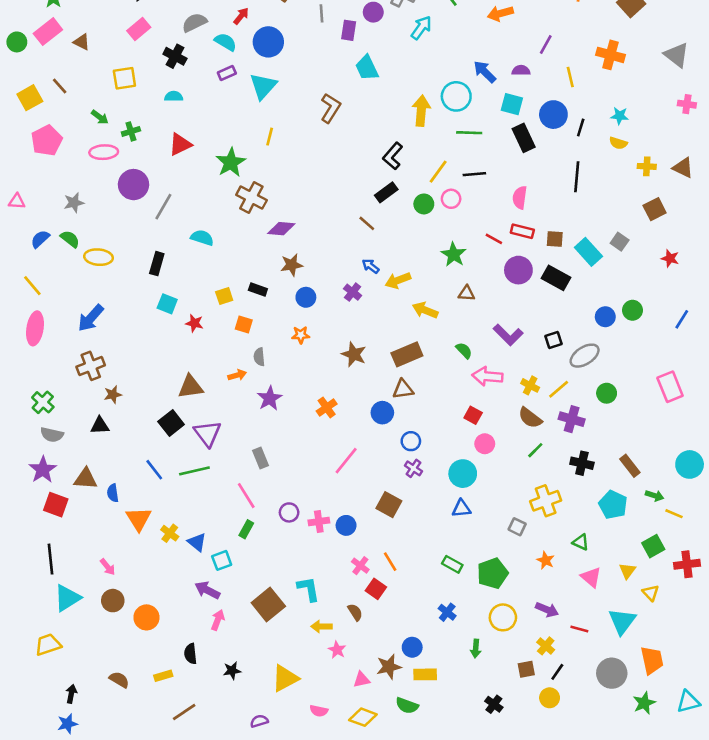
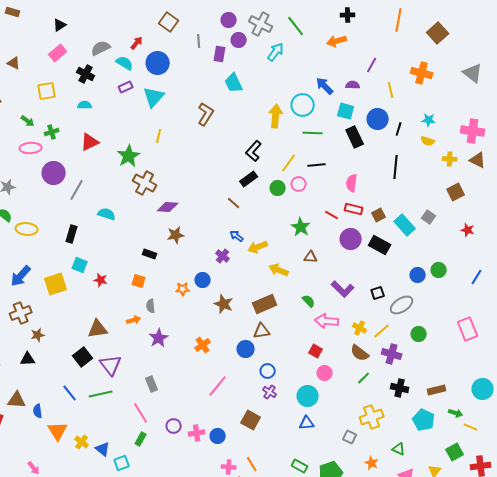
pink cross: (687, 104) -> (473, 131), moved, size x1.6
brown square: (555, 239) -> (379, 215), turned -32
yellow square: (224, 296) -> (56, 284), moved, size x1.6
blue circle: (306, 297) -> (203, 280), moved
brown rectangle: (630, 466) -> (437, 390), turned -66
pink cross: (360, 566) -> (229, 467), turned -32

